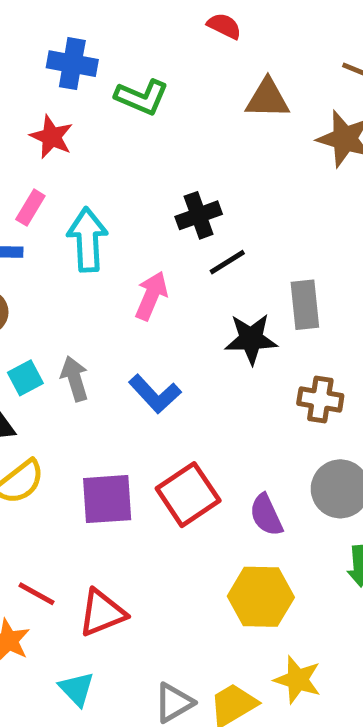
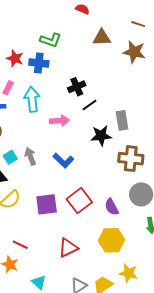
blue cross: (72, 64) -> (39, 63), moved
pink arrow: (151, 296) -> (59, 121), turned 66
brown cross: (320, 399) -> (131, 159), size x1.4
red triangle: (102, 613) -> (68, 248), moved

